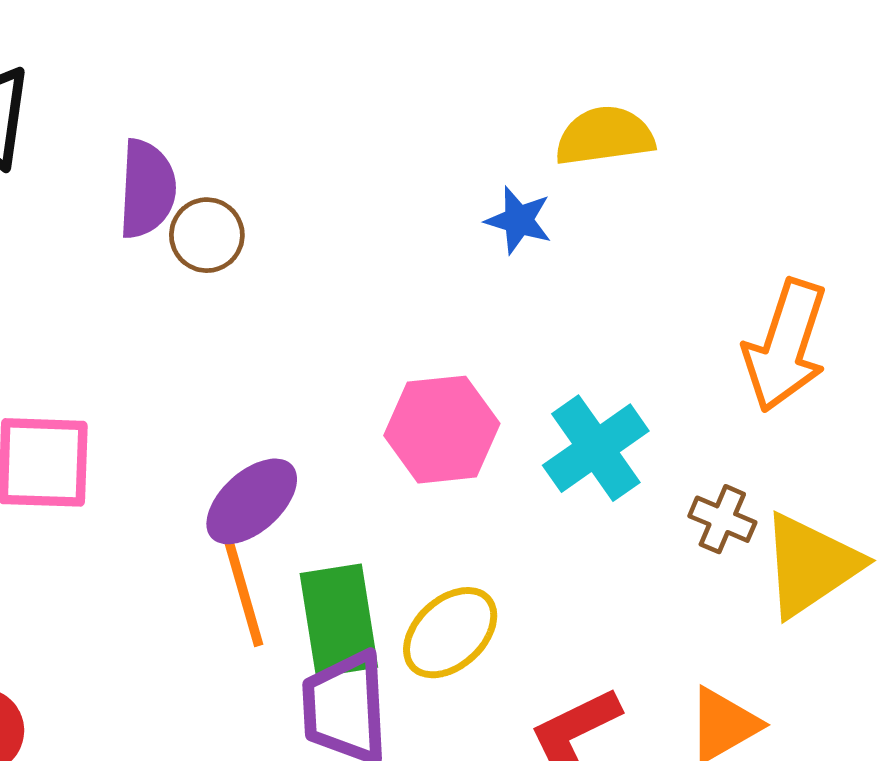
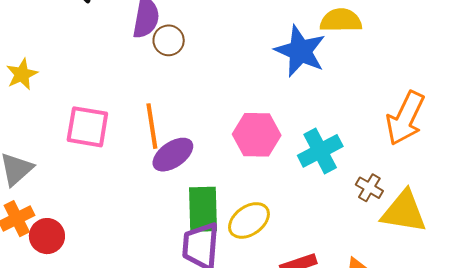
blue star: (519, 220) -> (300, 51), size x1.8
yellow triangle: (811, 565) -> (404, 212), turned 36
orange line: (244, 594) -> (152, 126), moved

